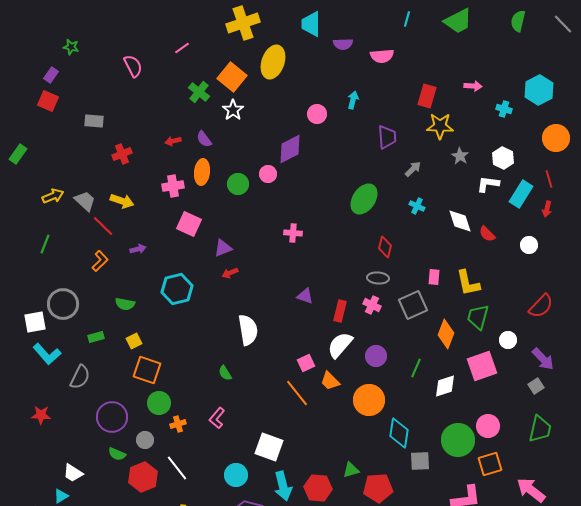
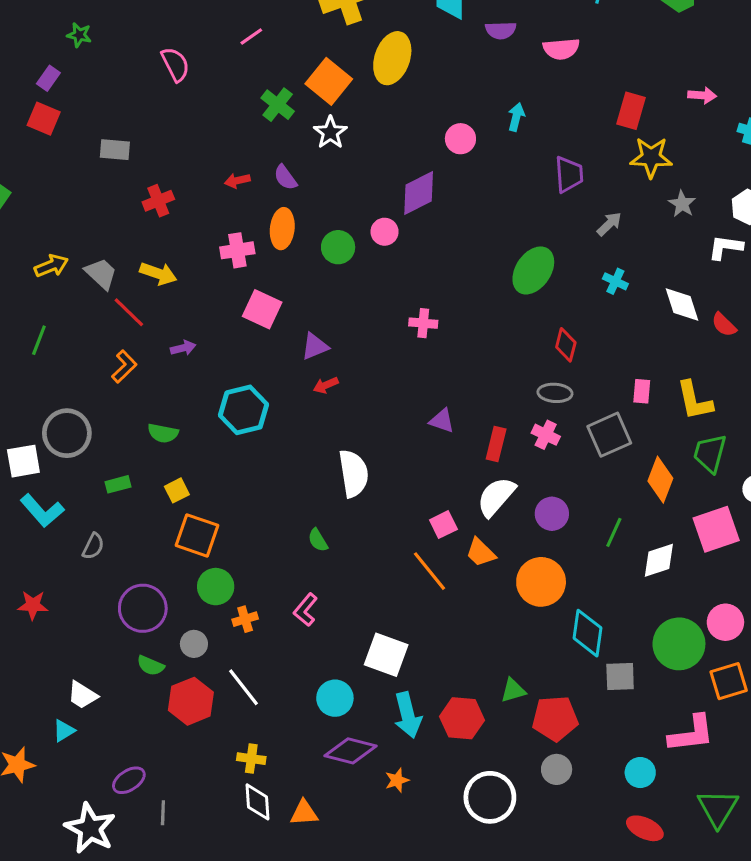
gray semicircle: (80, 377) -> (93, 546), size x0.7

